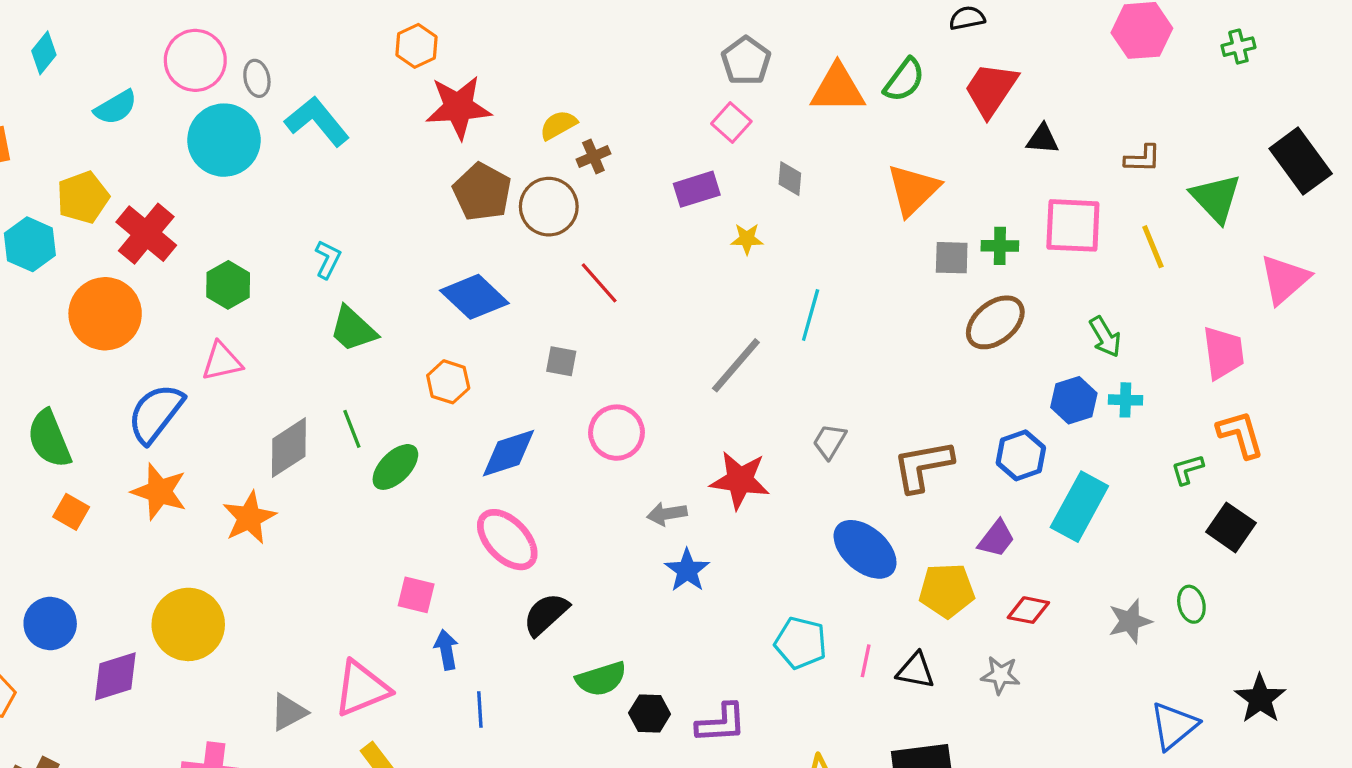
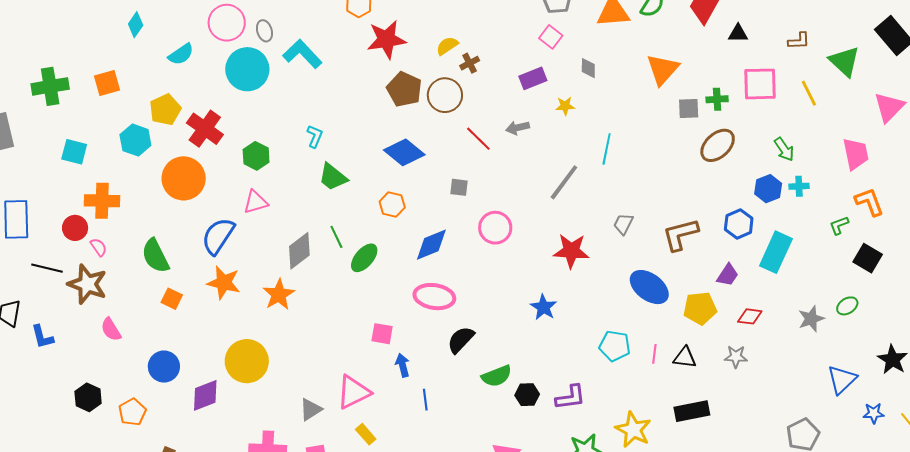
gray arrow: (667, 514) -> (518, 128), moved
pink ellipse: (507, 540) -> (434, 297), turned -33
green ellipse: (1191, 604) -> (847, 306), turned 75

